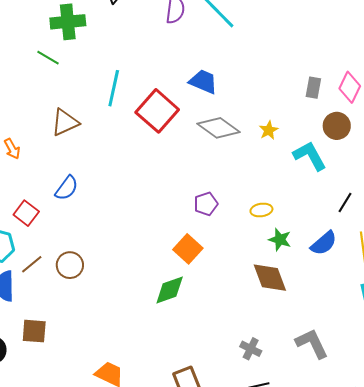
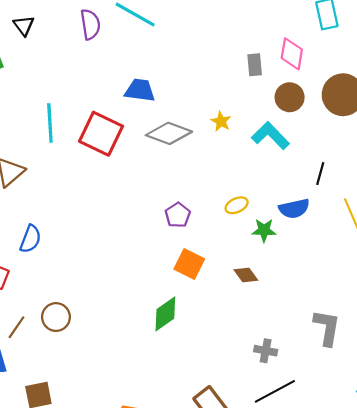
blue semicircle: (324, 243) -> (294, 209), moved, turned 44
orange square: (188, 249) -> (189, 264), moved
brown diamond: (270, 278) -> (246, 275), moved, size x0.6
gray L-shape: (312, 343) -> (327, 328), turned 51

